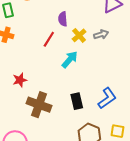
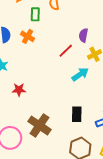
red star: (20, 80) -> (19, 90), moved
brown cross: (39, 105) -> (39, 125), moved

